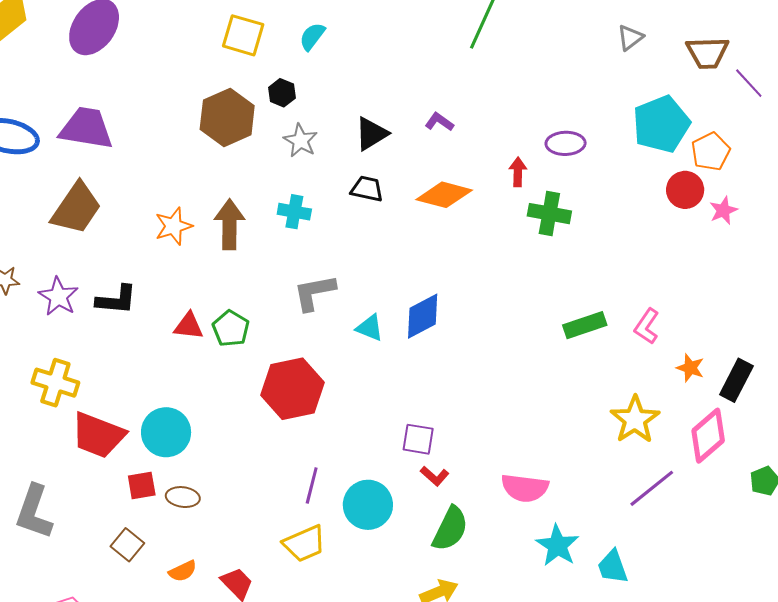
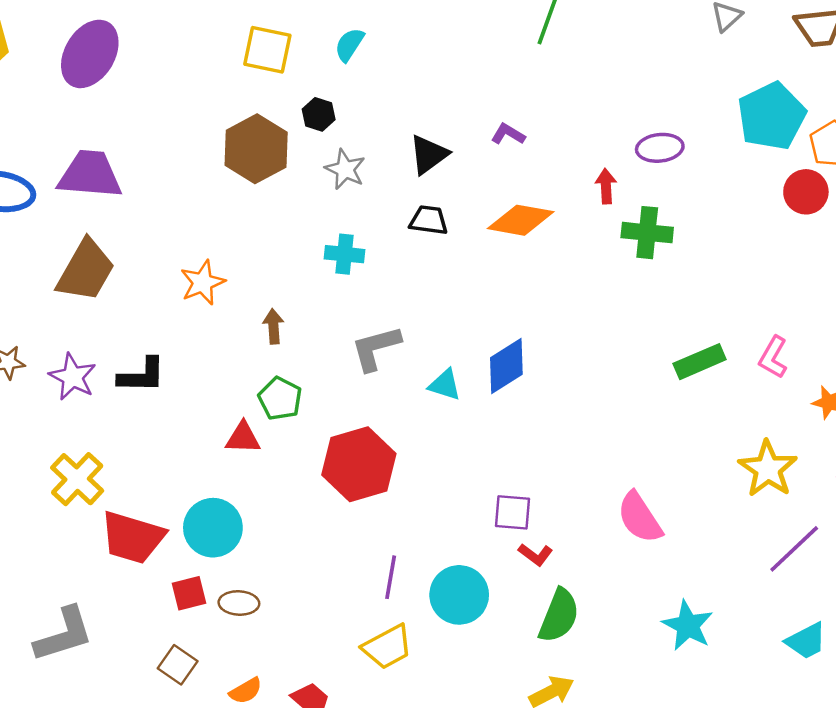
brown arrow: (229, 224) -> (273, 326), moved, size x0.6
red triangle: (189, 326) -> (243, 438), moved
yellow cross: (55, 383) -> (77, 479), turned 30
pink semicircle: (525, 488) -> (640, 518), moved, turned 54
gray L-shape: (34, 512) -> (64, 634), turned -122
cyan trapezoid: (613, 567) -> (806, 641), moved, turned -93

